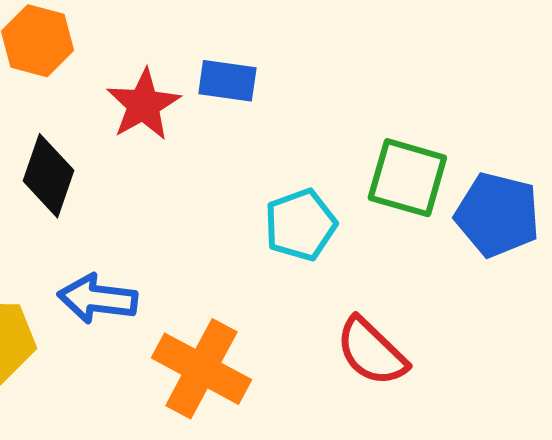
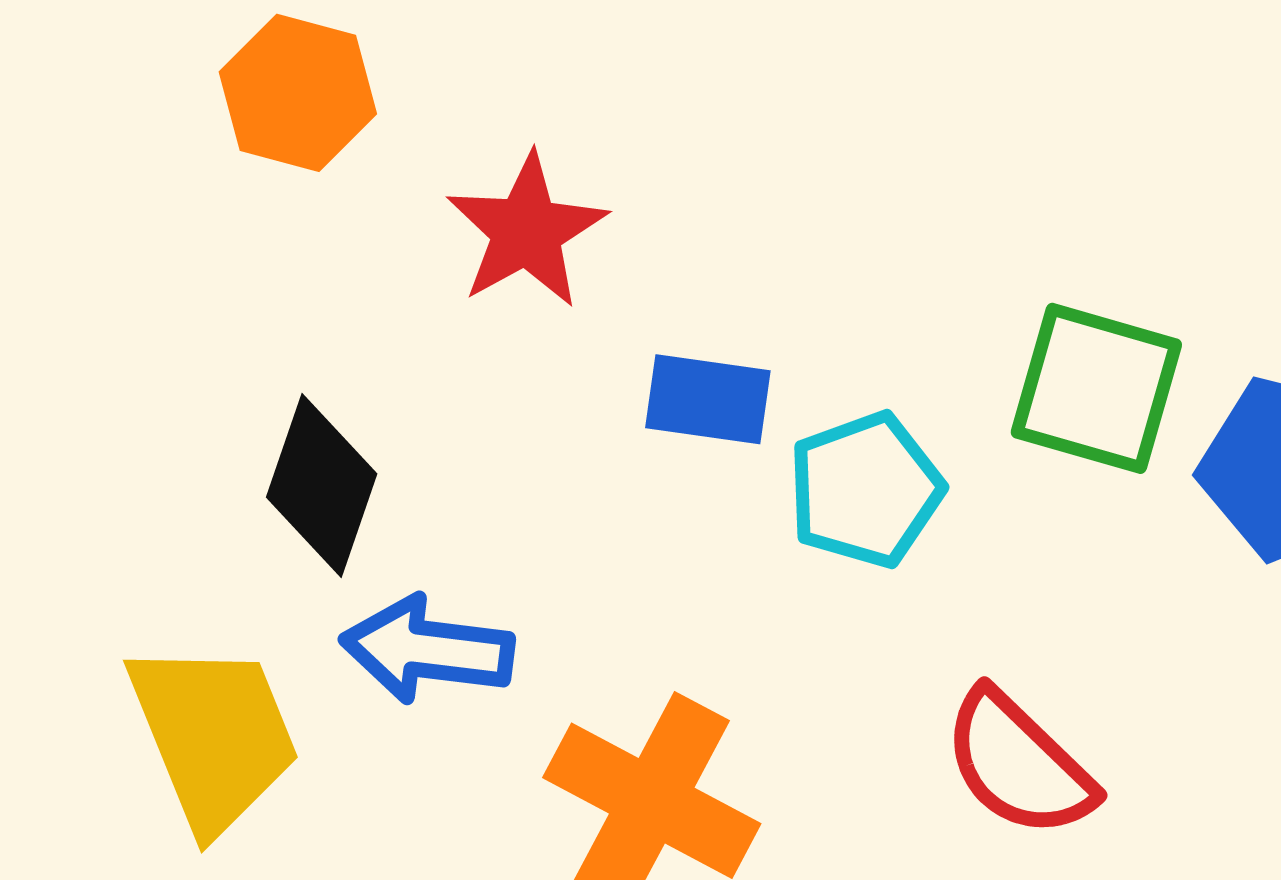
blue rectangle: (227, 81) -> (708, 399), moved
black diamond: (48, 176) -> (322, 486), moved

